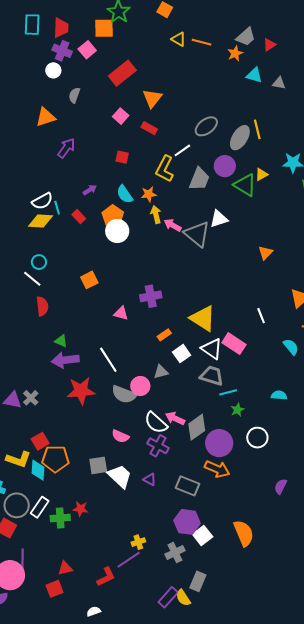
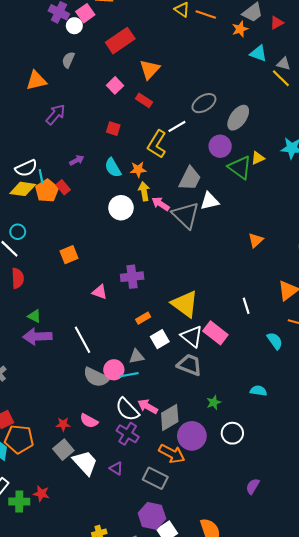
white circle: (53, 70) -> (74, 26), moved
yellow line: (257, 129) -> (281, 78), moved, turned -36
gray trapezoid: (199, 179) -> (190, 179), moved
orange pentagon: (113, 216) -> (47, 191), moved
white circle: (117, 231) -> (121, 208), moved
red star: (81, 391) -> (63, 424), moved, size x0.5
cyan line: (228, 392) -> (129, 375), moved
gray square: (98, 465) -> (63, 450), turned -36
orange arrow: (217, 469) -> (172, 454), moved

